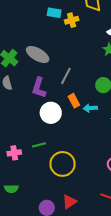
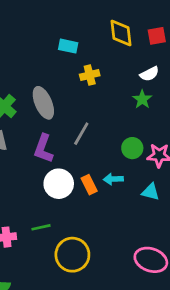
yellow cross: (72, 20) -> (90, 75), moved
gray ellipse: (38, 54) -> (43, 103), turned 35
orange rectangle: (74, 101) -> (89, 185), moved

